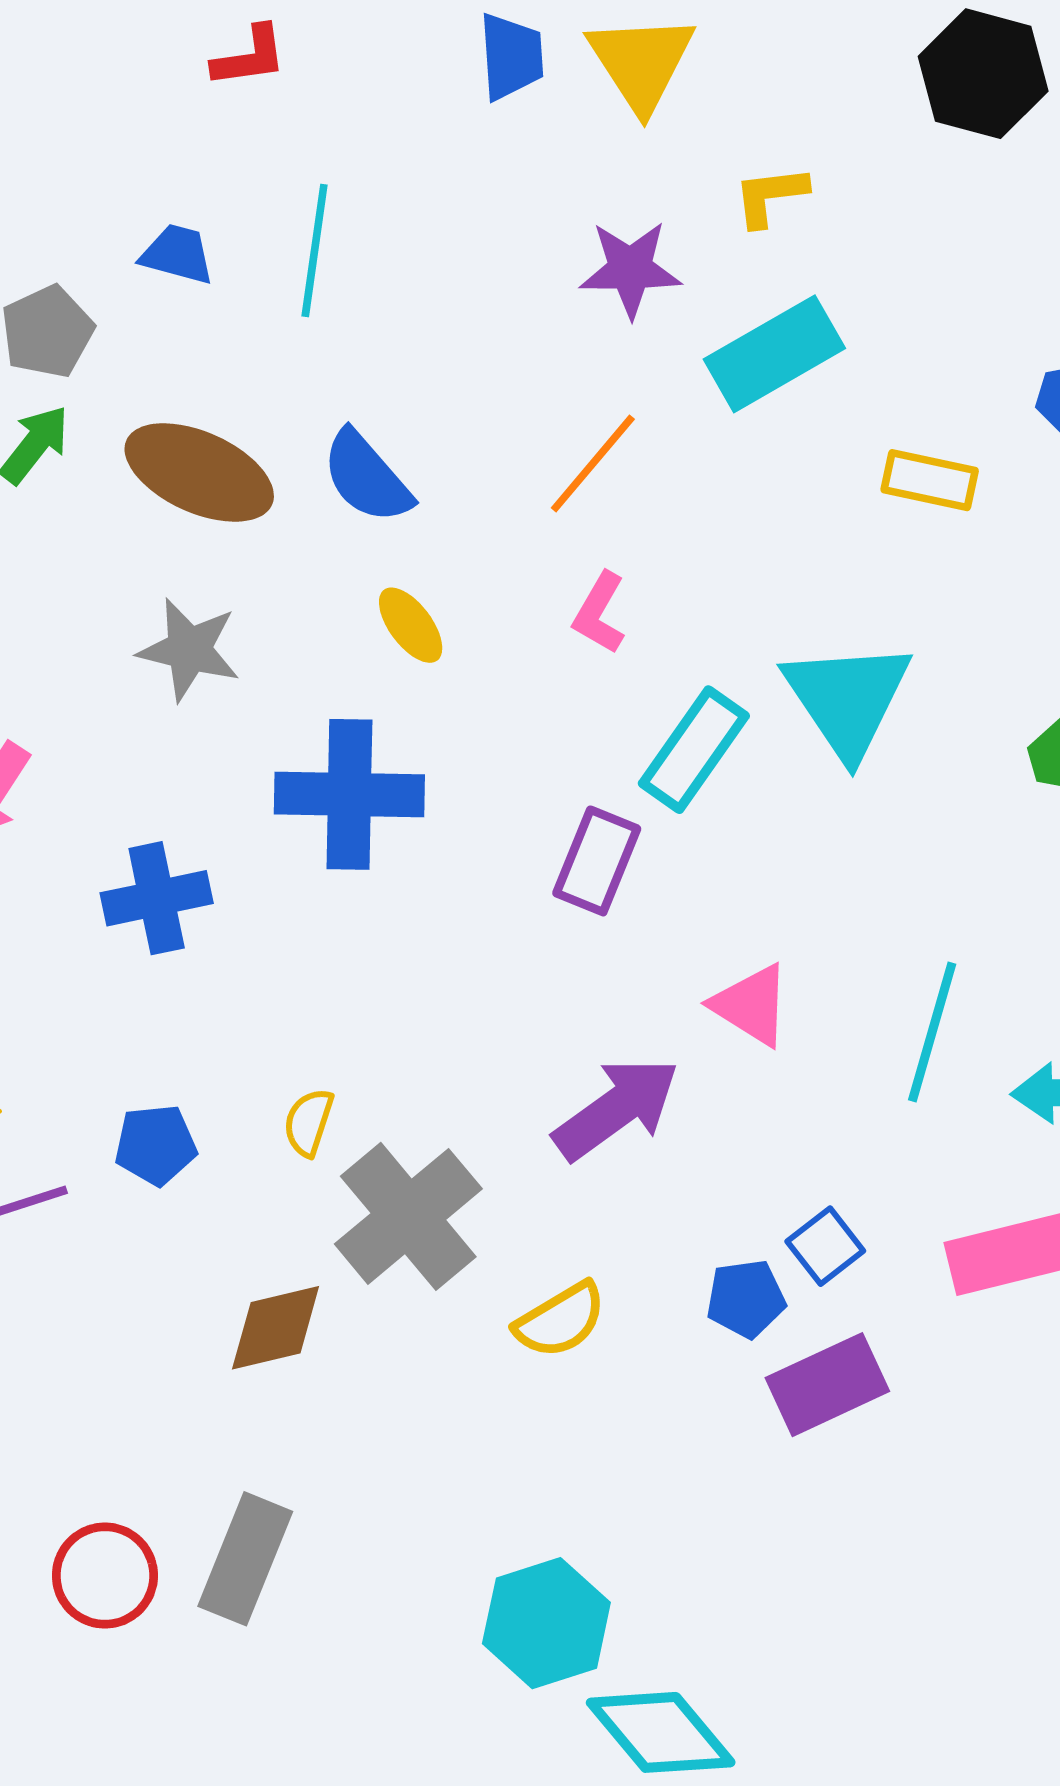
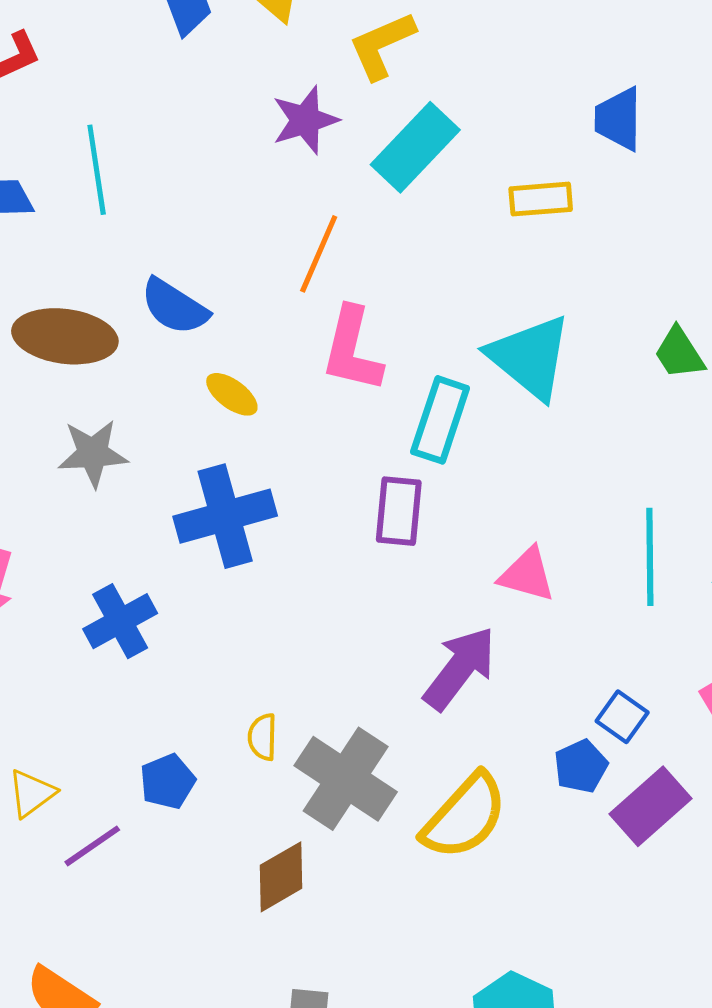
yellow L-shape: (770, 196) -> (382, 45), size x1.4
pink L-shape: (599, 613) -> (352, 350), size x1.6
yellow semicircle: (560, 1320) -> (465, 816), size x1.5

